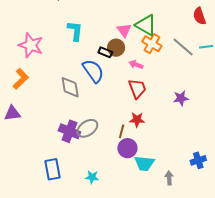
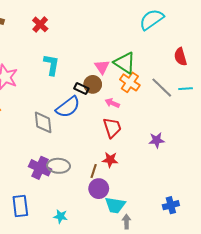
blue semicircle: (93, 71) -> (68, 107), turned 85
gray ellipse: (87, 128) -> (59, 166), turned 35
gray arrow: (169, 178) -> (127, 222), moved

